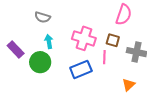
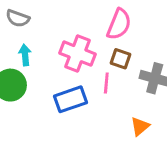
pink semicircle: (124, 15) -> (119, 24), moved

